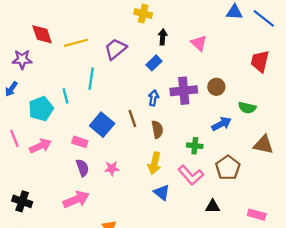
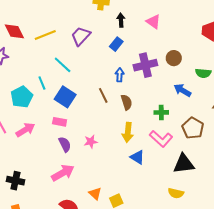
cyan line: (91, 79) -> (63, 65), turned -48
blue arrow: (221, 124) -> (182, 90), turned -114
blue square: (102, 125) -> (65, 97), moved
black triangle: (213, 206) -> (184, 164), size x1.6

